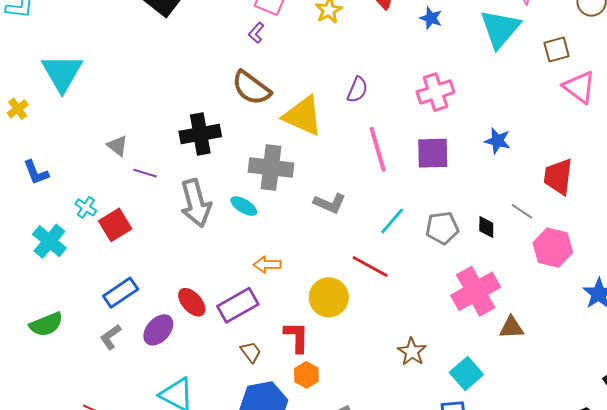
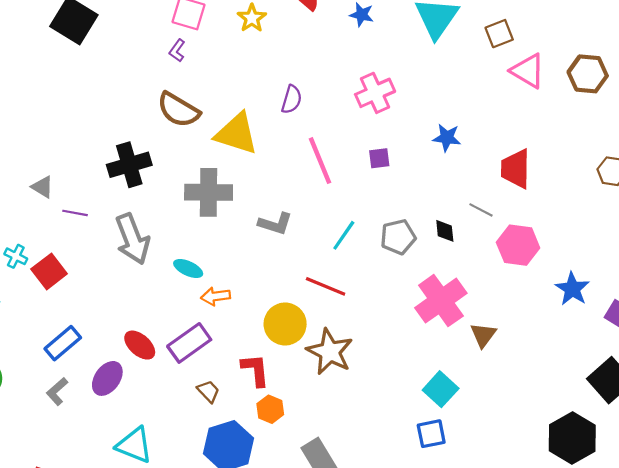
purple square: (433, 153) -> (379, 158), size x0.6
cyan ellipse: (244, 206) -> (188, 268), moved
brown triangle: (511, 328) -> (483, 335), turned -44
brown star: (412, 352) -> (330, 352), moved, size x1.5

